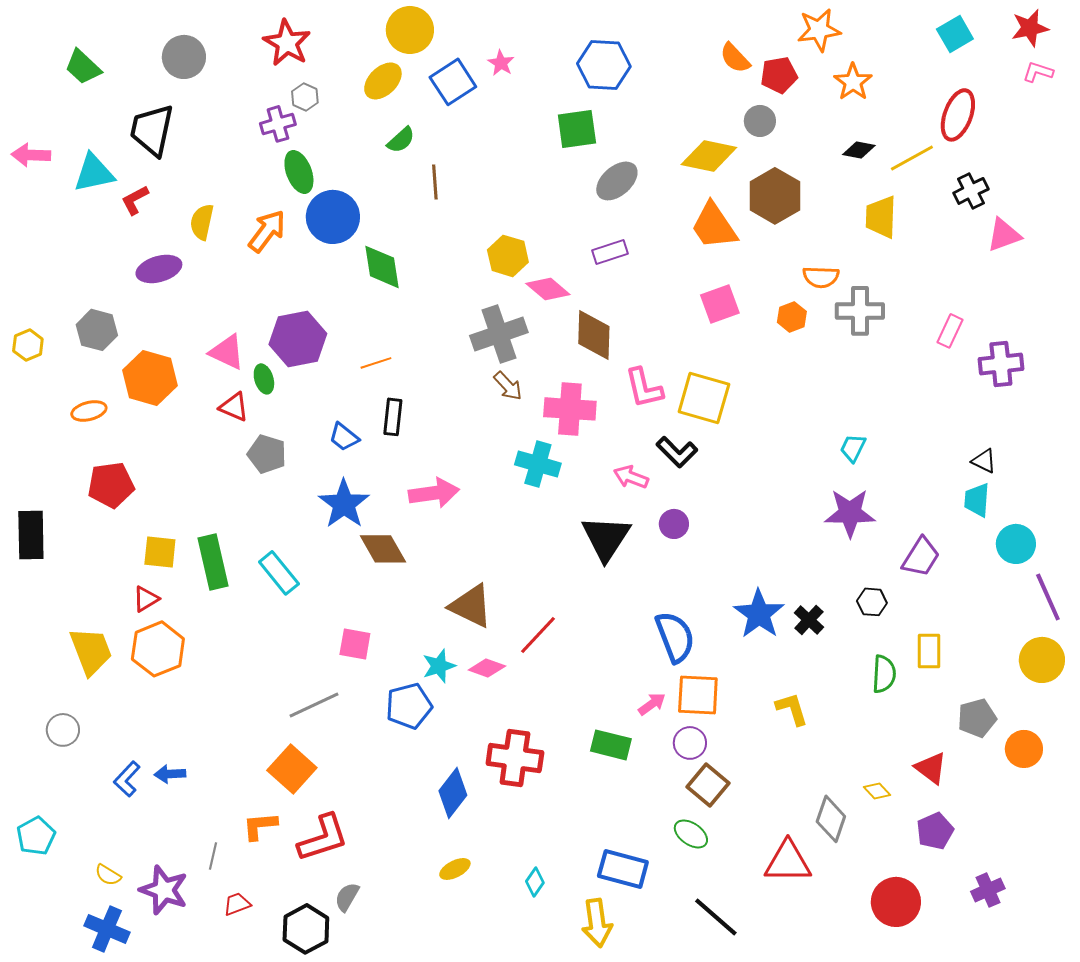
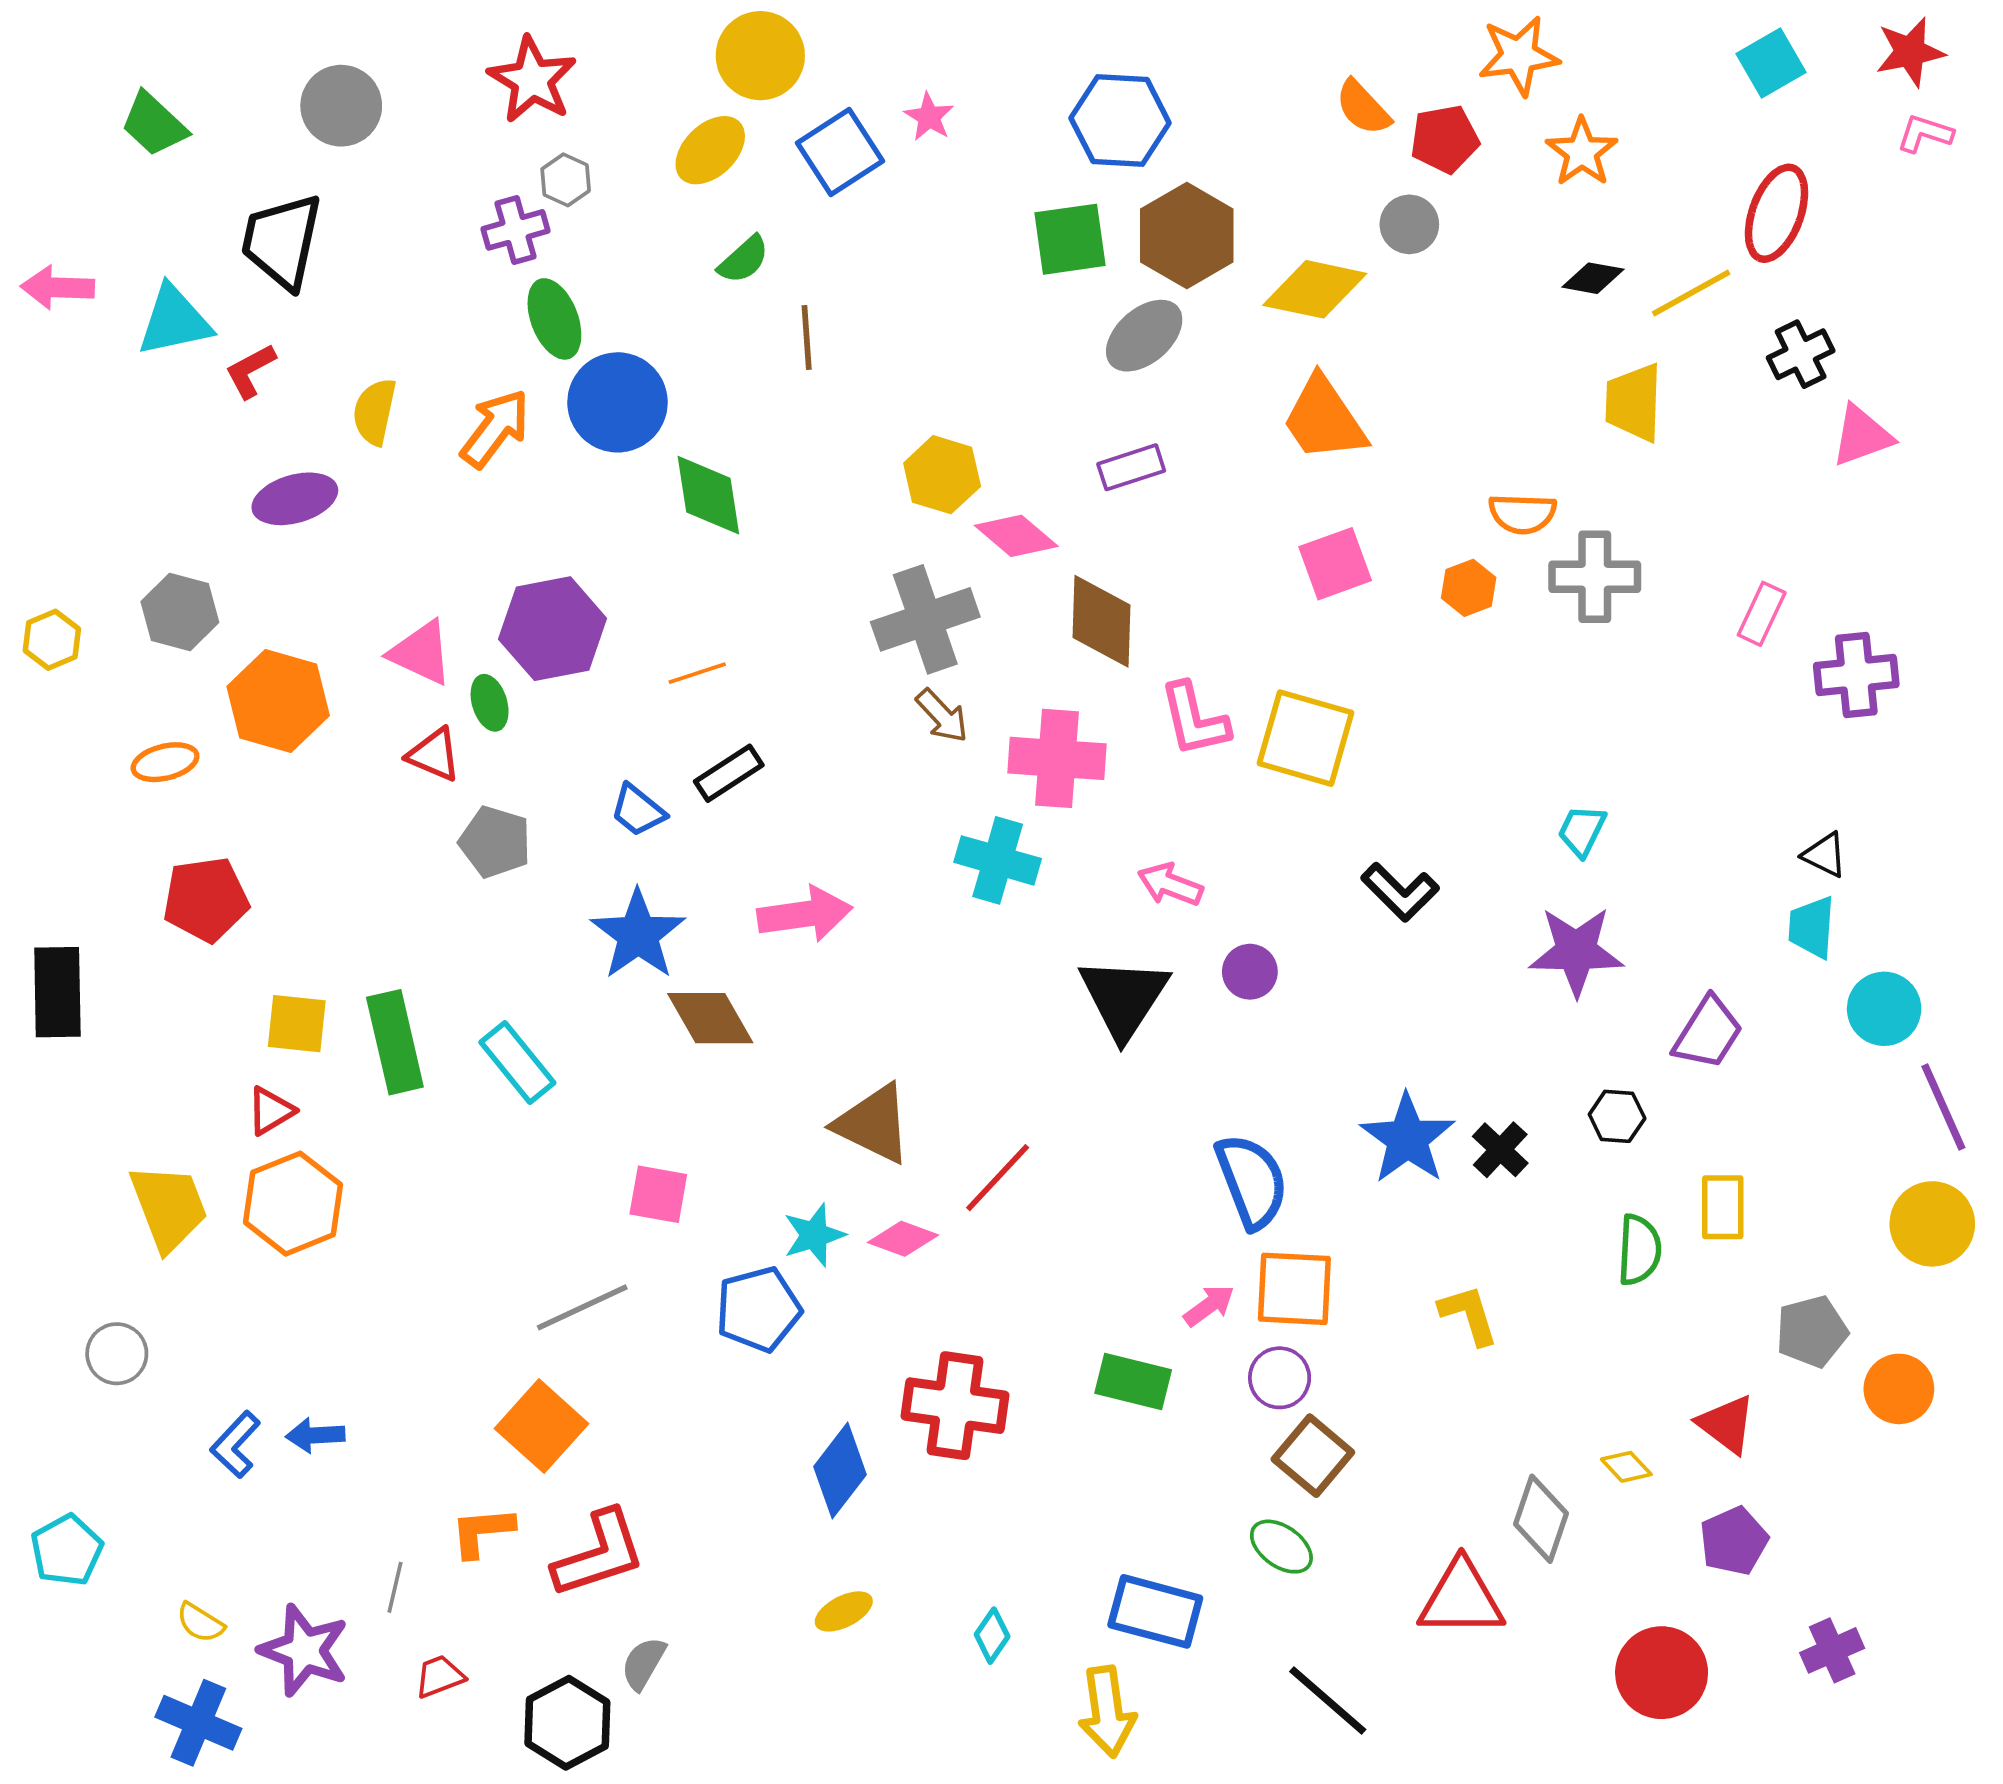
brown hexagon: (775, 196) -> (1187, 236), moved
black rectangle: (393, 417) -> (729, 773), turned 51
black L-shape: (677, 452) -> (1400, 892), moved

